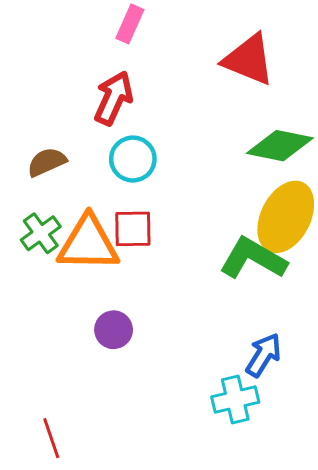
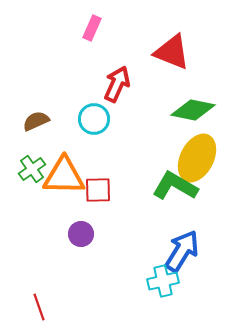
red arrow: (114, 98) -> (117, 84), moved
red square: (133, 229) -> (98, 190), moved
blue arrow: (263, 355) -> (182, 251), size x1.4

